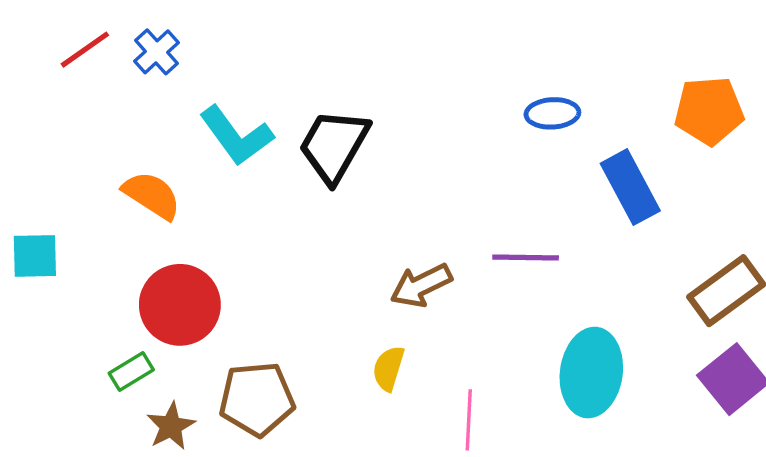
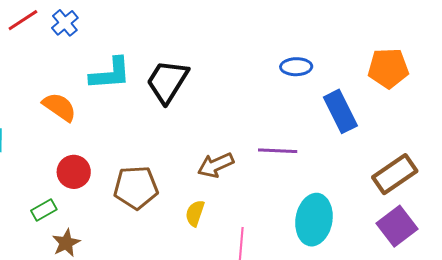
cyan L-shape: (236, 136) -> (110, 74), turned -60
red circle: (180, 305) -> (74, 172), size x0.7
brown pentagon: (257, 399) -> (136, 188), moved

